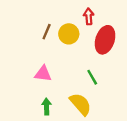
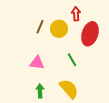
green line: (92, 77) -> (72, 60), moved

